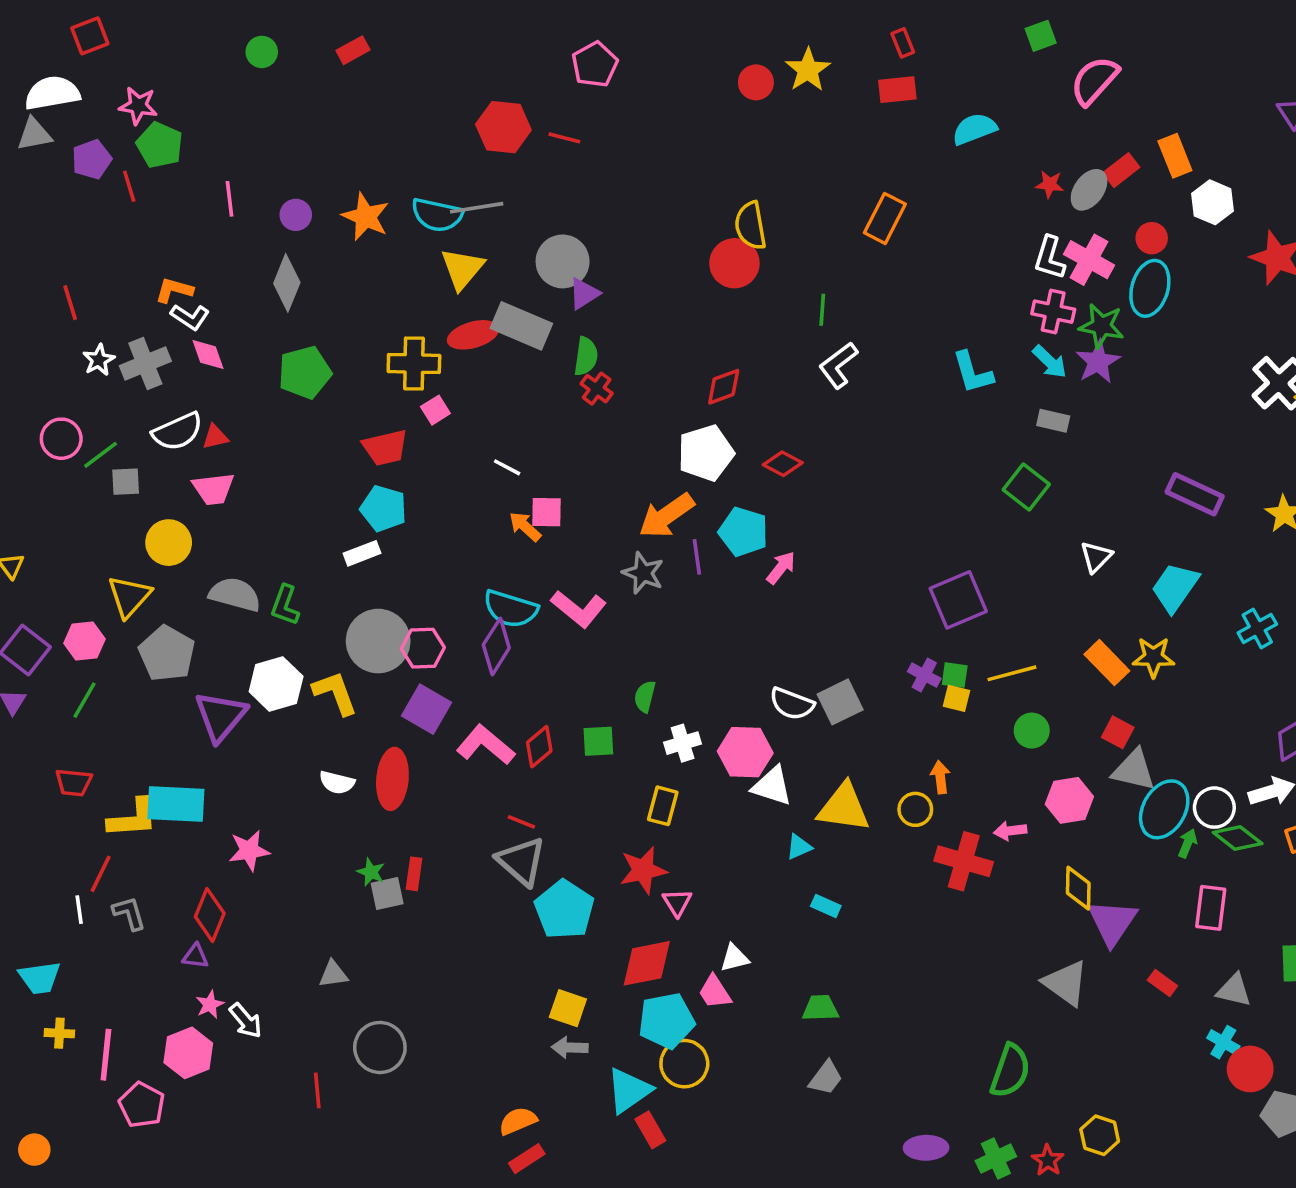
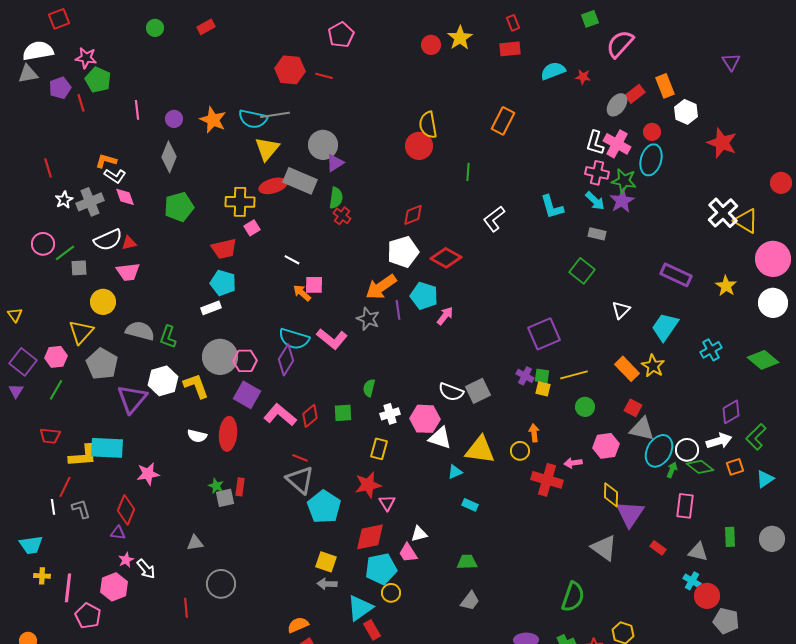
red star: (1050, 184) -> (583, 77), moved
white L-shape: (838, 365) -> (494, 219), moved
red diamond: (783, 464) -> (446, 258), size x1.4
yellow star: (1153, 657) -> (653, 366), turned 30
yellow circle: (684, 1064) -> (391, 593), size x0.7

